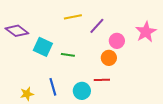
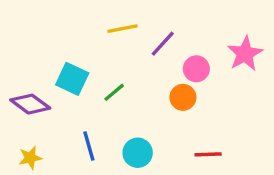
purple diamond: (17, 31) -> (30, 104), moved
green line: (68, 55) -> (114, 92), turned -48
red line: (102, 80) -> (208, 154), moved
yellow star: (27, 94) -> (30, 158), moved

